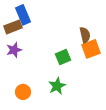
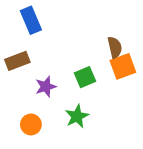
brown rectangle: (13, 27) -> (17, 61), moved
purple star: (14, 50) -> (46, 87), moved

